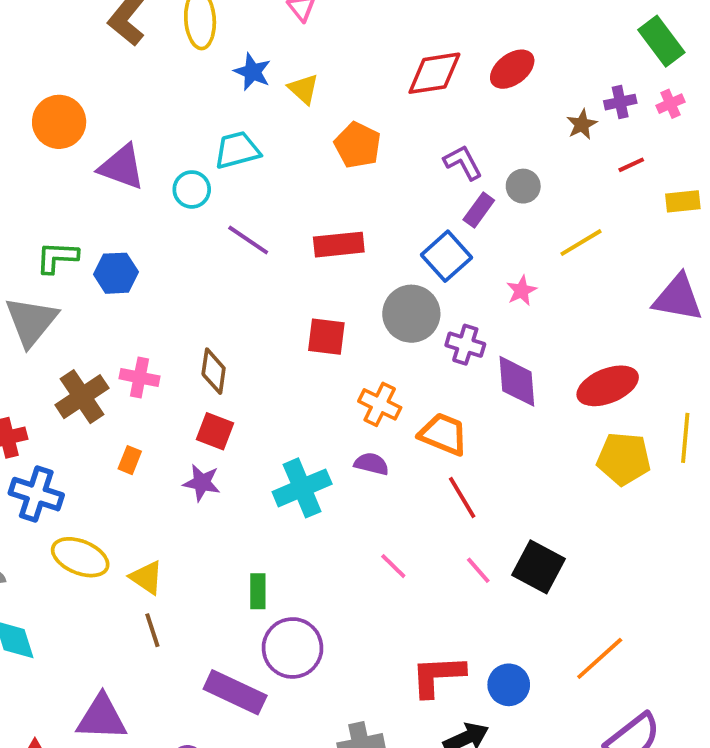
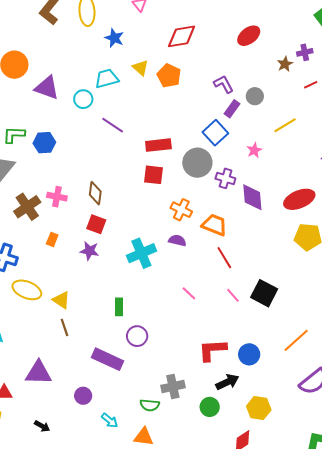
red diamond: (434, 73) -> (182, 36), moved
yellow triangle: (304, 89) -> (140, 68), moved
red rectangle: (339, 245) -> (158, 145), moved
purple circle: (292, 648) -> (137, 336), size x0.7

